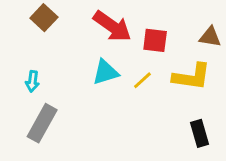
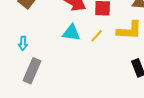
cyan triangle: (105, 72) -> (71, 33), turned 30

